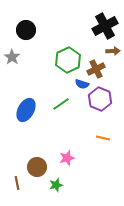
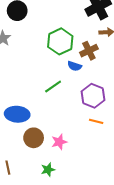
purple hexagon: (100, 99) -> (93, 96), moved
blue ellipse: (26, 110) -> (17, 114), moved, turned 65
brown circle: (37, 167) -> (34, 138), moved

